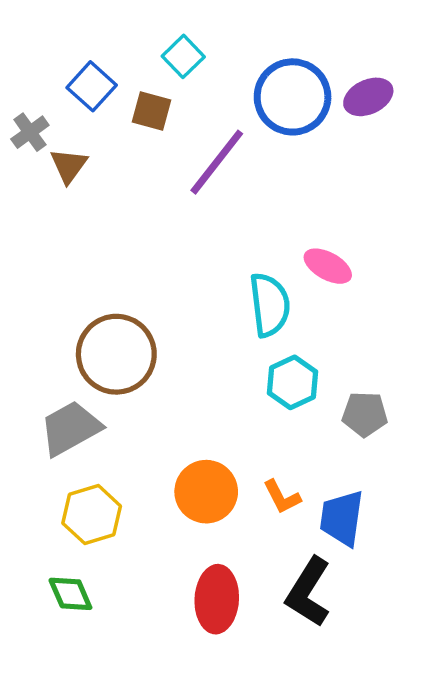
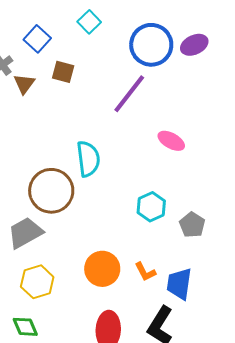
brown square: (152, 111) -> (63, 72), moved
purple line: (217, 162) -> (129, 94), moved
cyan semicircle: (270, 305) -> (88, 159), moved
gray pentagon: (365, 414) -> (192, 225), turned 30

